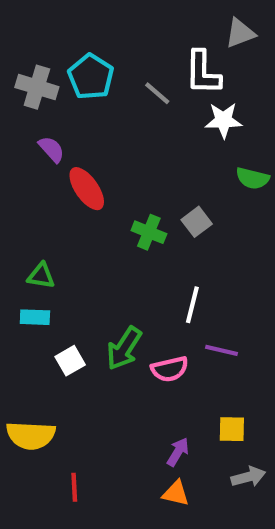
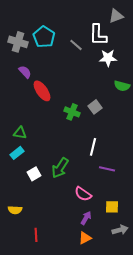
cyan rectangle: (35, 317) -> (17, 153), turned -40
pink semicircle: (170, 369) -> (83, 194), moved, turned 48
yellow semicircle: (31, 435) -> (15, 210), size x0.6
orange triangle: (176, 493) -> (85, 238), turned -40

